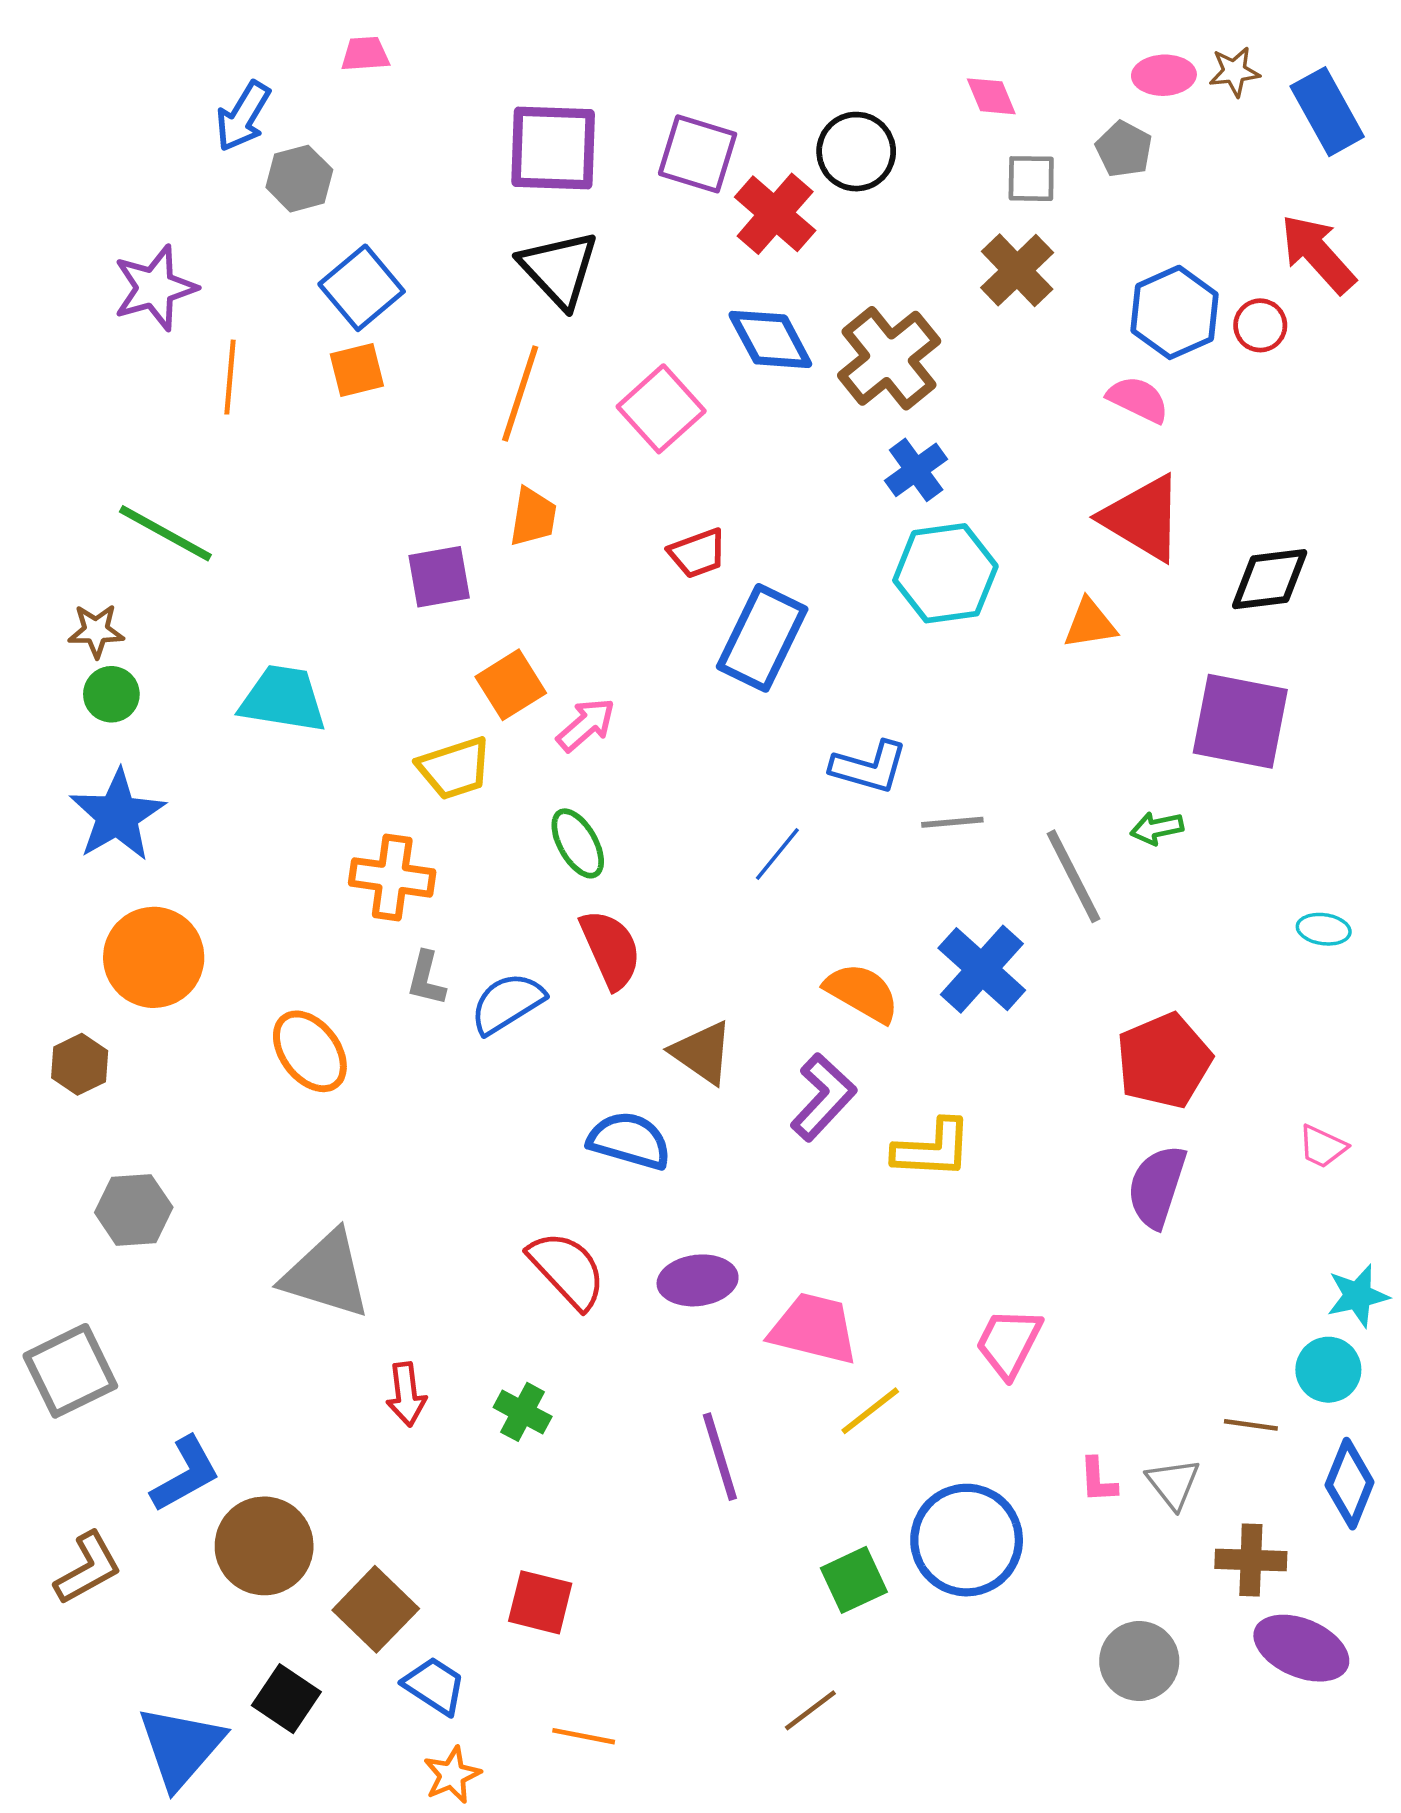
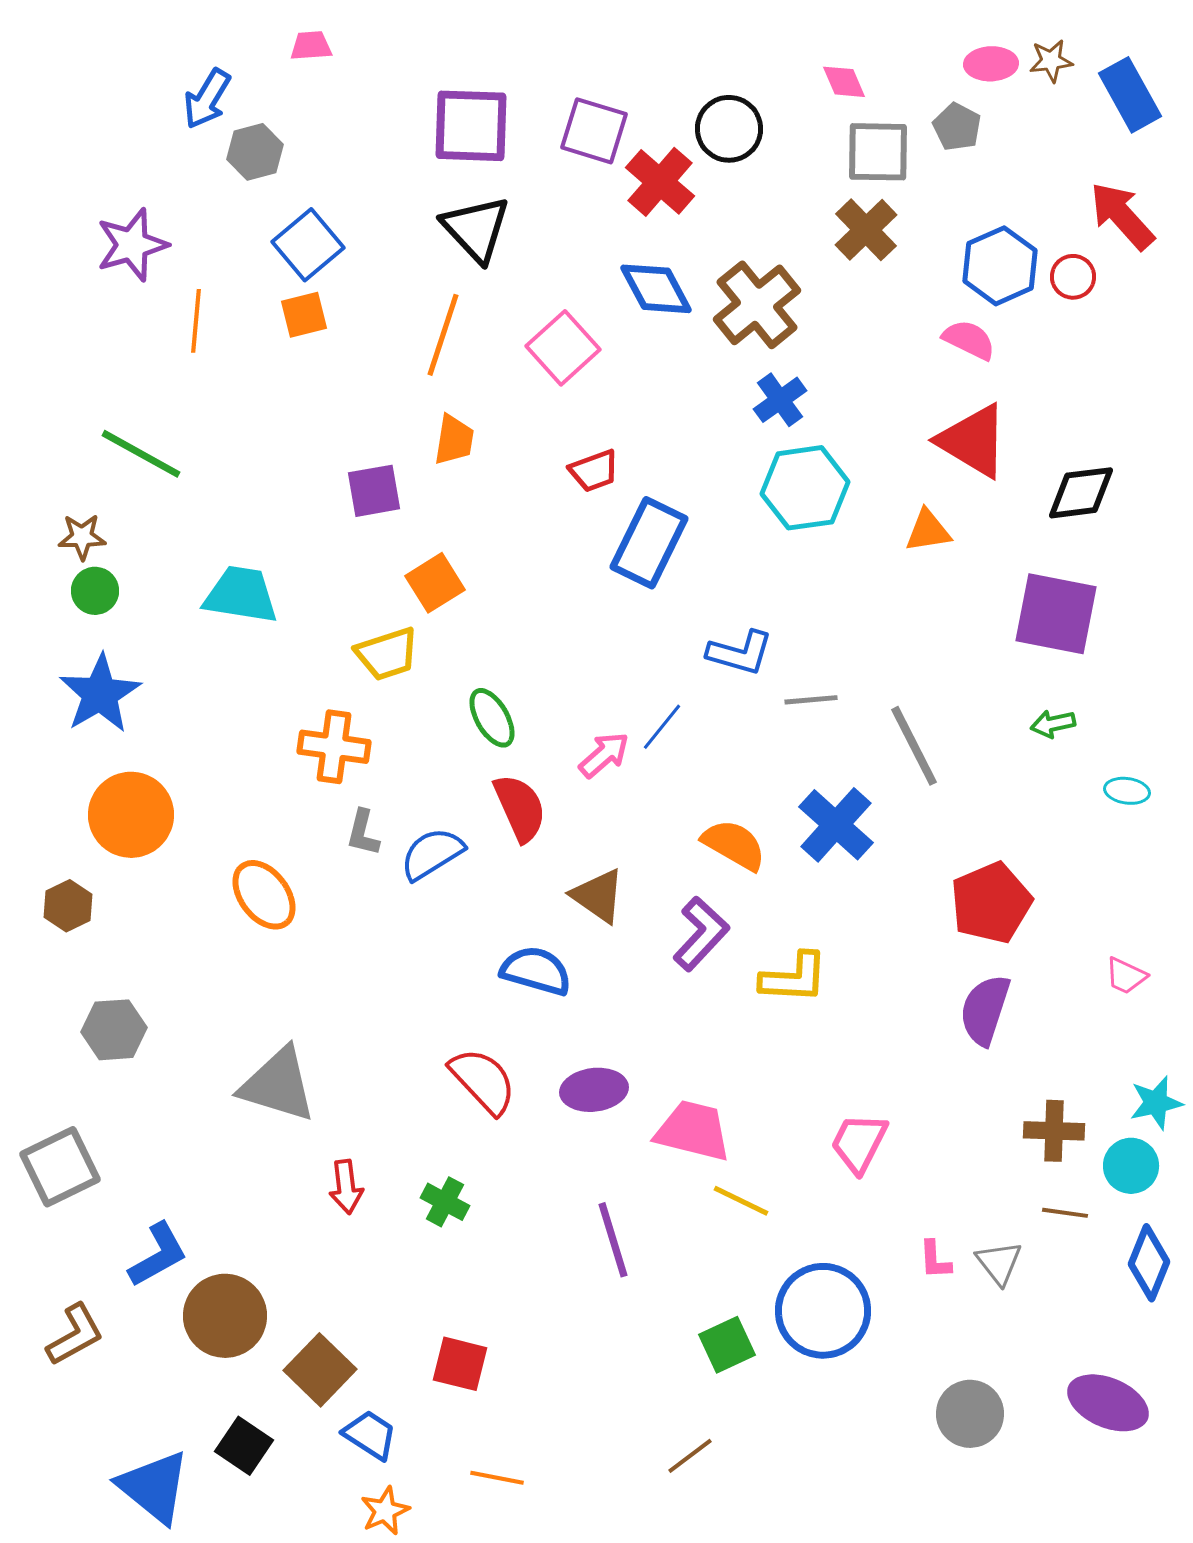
gray square: (1031, 179) -> (878, 152), size x1.5
pink arrow: (586, 725) -> (604, 755), moved
green arrow: (1157, 828) -> (1053, 724), moved
yellow line: (870, 1411) -> (741, 1201), turned 64
brown cross: (1251, 1560) -> (1054, 1131), moved
blue triangle: (181, 1747) -> (154, 1487), turned -32

